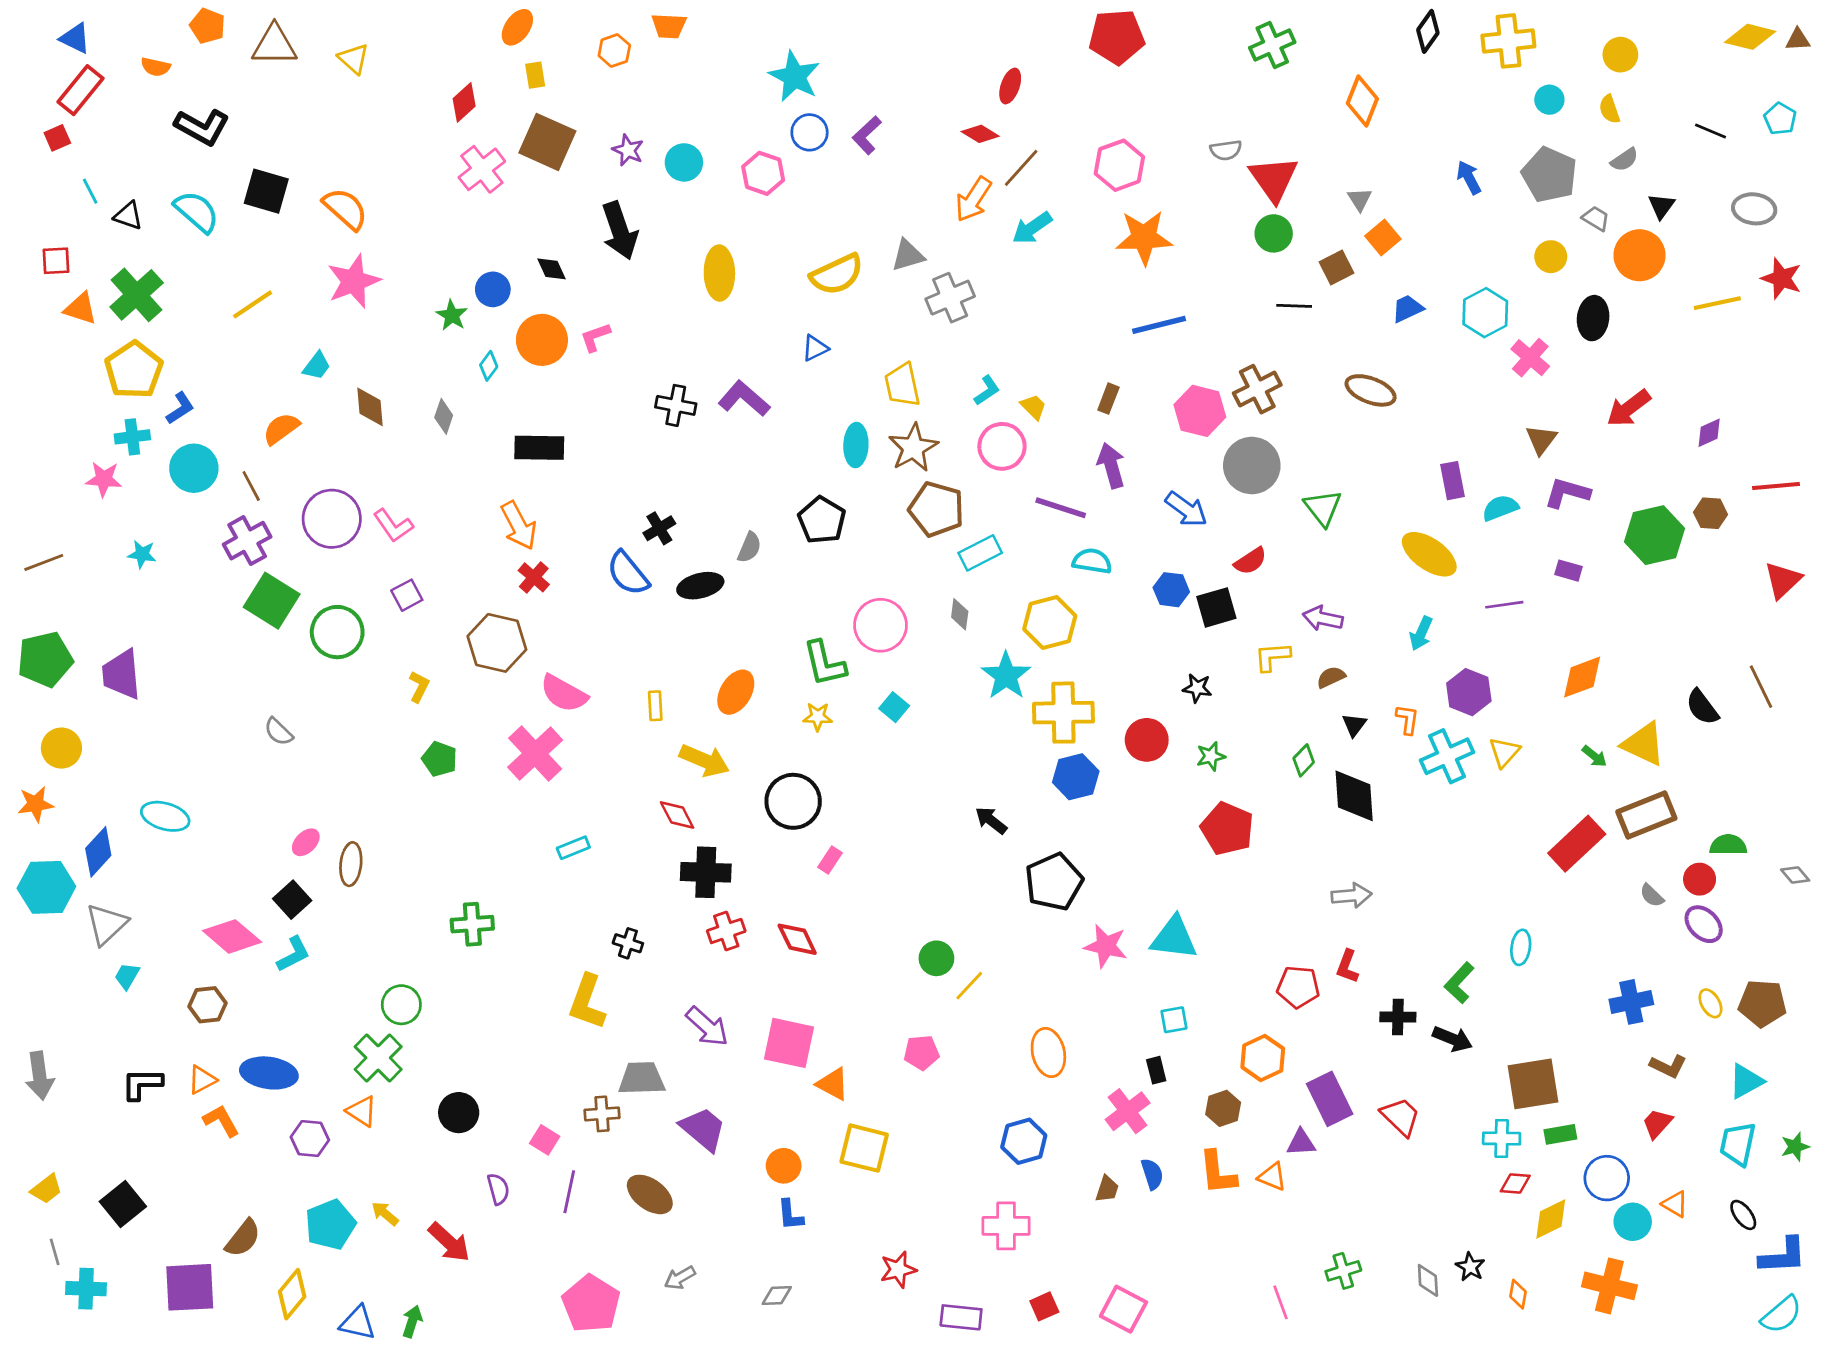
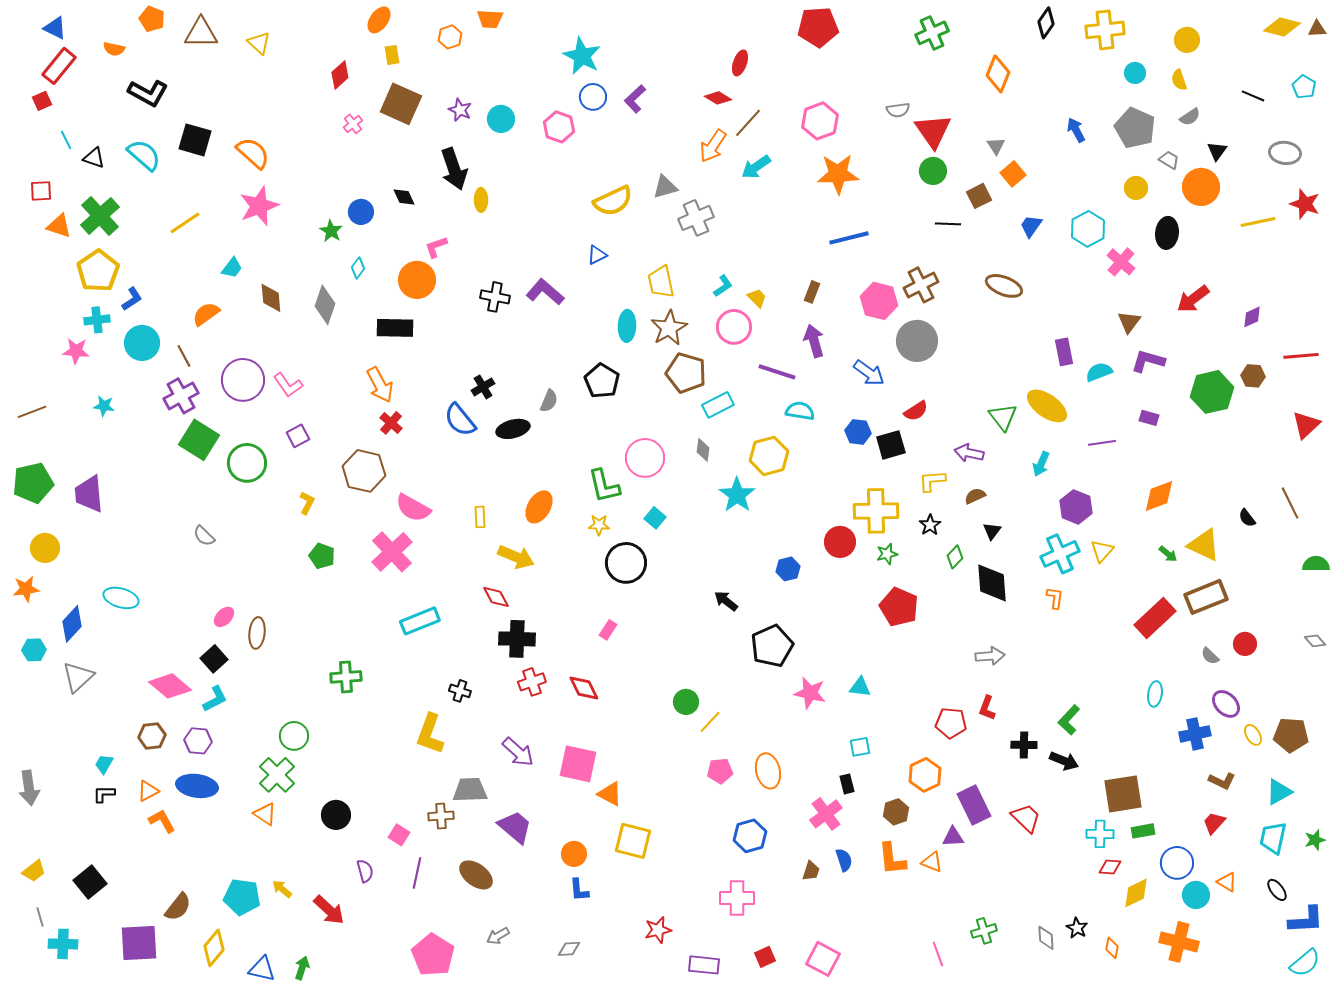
pink cross: (482, 169) -> (353, 124), size x0.6
yellow ellipse: (719, 273) -> (481, 200), moved, size x0.6
blue trapezoid: (1407, 309) -> (1031, 226), turned -30
orange circle: (542, 340) -> (417, 280), moved
gray diamond: (444, 416) -> (325, 305), size x1.5
green triangle: (1323, 508) -> (1003, 417), moved
black star: (1197, 688) -> (930, 525), moved, turned 30
black semicircle: (1702, 707) -> (1247, 518), size x0.7
yellow cross: (1063, 713) -> (876, 511), moved
orange L-shape: (1407, 719) -> (1055, 598), moved
blue hexagon: (1076, 777) -> (788, 569), size x0.7
black circle: (793, 801) -> (626, 563), moved
green semicircle: (1728, 845) -> (1316, 564), moved
cyan rectangle: (573, 848) -> (420, 621), size x1.6
cyan hexagon: (46, 887) -> (34, 650), size x0.6
purple ellipse: (1704, 924) -> (1226, 704), moved
cyan triangle: (1174, 938) -> (860, 687), size x0.6
cyan ellipse: (1521, 947) -> (1155, 694), moved
cyan trapezoid: (127, 976) -> (104, 764), moved
pink pentagon: (921, 1052) -> (720, 771), moved
black L-shape: (142, 1084) -> (104, 794), size x0.7
purple hexagon: (310, 1138) -> (198, 741), moved
cyan pentagon: (330, 1224) -> (242, 897), turned 30

